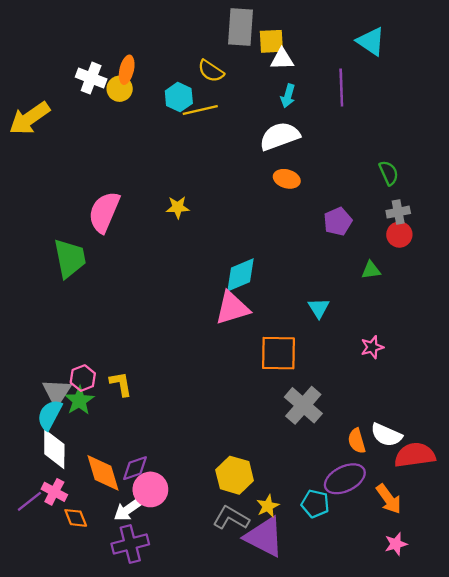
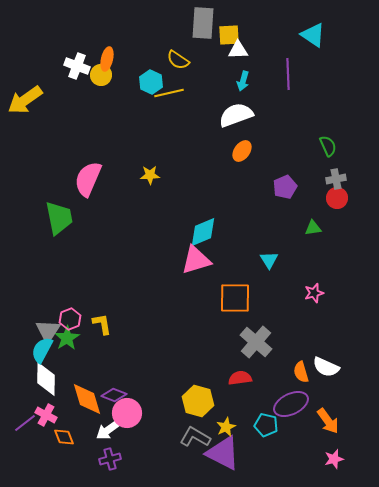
orange ellipse: (287, 179) -> (242, 151), turned -70
red semicircle: (415, 455) -> (240, 378), moved, size x0.7
purple diamond: (135, 468) -> (114, 395), turned 40
purple cross: (130, 544) -> (110, 459), size x0.7

